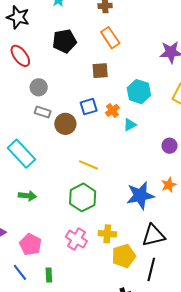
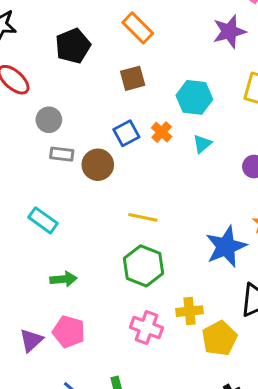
cyan triangle: (130, 125) -> (202, 144), moved
cyan rectangle: (21, 154) -> (43, 220), size x0.7
pink pentagon: (30, 244) -> (69, 332), moved

